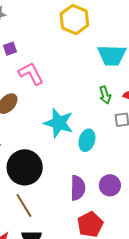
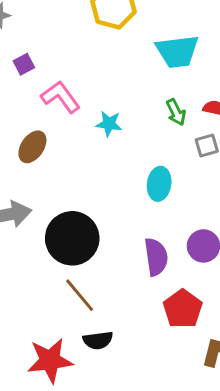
cyan star: (59, 123) -> (109, 124), moved, size x0.6

